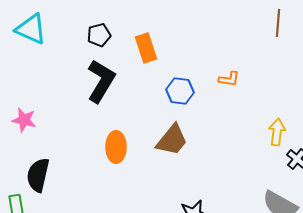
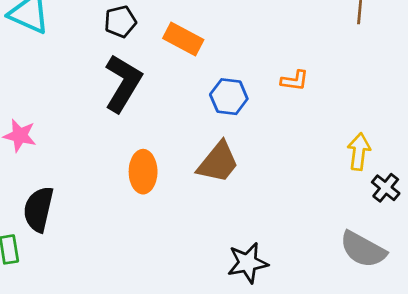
orange rectangle: (146, 48) -> (183, 39), turned -44

